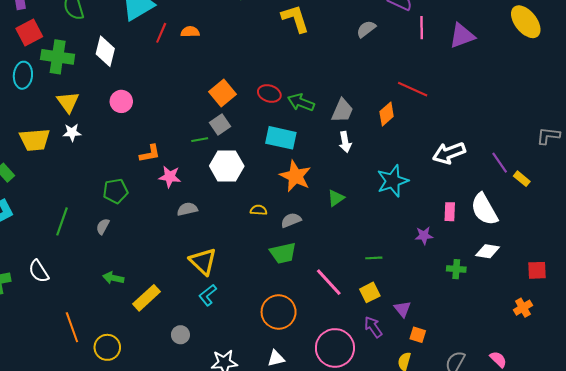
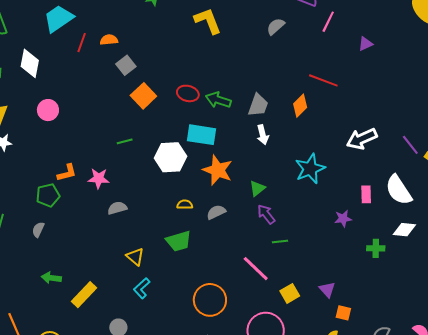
pink line: (422, 28) -> (328, 22), turned 30
purple triangle: (462, 36) -> (365, 44), moved, size x0.6
gray square: (220, 125) -> (126, 65), moved
orange L-shape: (150, 154) -> (67, 173), moved
white hexagon: (227, 166) -> (171, 157), moved
green trapezoid: (283, 253) -> (179, 241), moved
green line: (374, 258) -> (280, 241), moved
yellow triangle: (203, 261) -> (135, 257), size x0.7
yellow square: (370, 292) -> (290, 293), moved
purple arrow: (373, 327) -> (266, 214), moved

